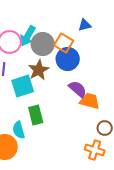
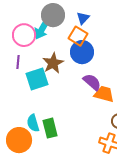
blue triangle: (85, 25) -> (83, 18), moved, turned -32
gray circle: (43, 44) -> (53, 15), moved
green rectangle: (36, 115) -> (50, 128), moved

